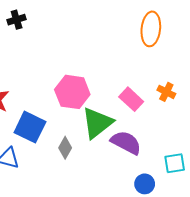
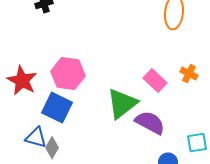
pink hexagon: (72, 92) -> (68, 74), moved
gray diamond: (65, 148) -> (52, 148), moved

